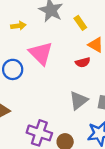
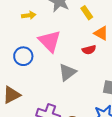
gray triangle: (79, 100) -> (67, 72), moved

